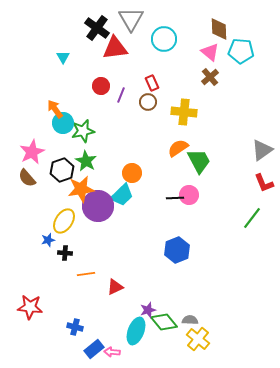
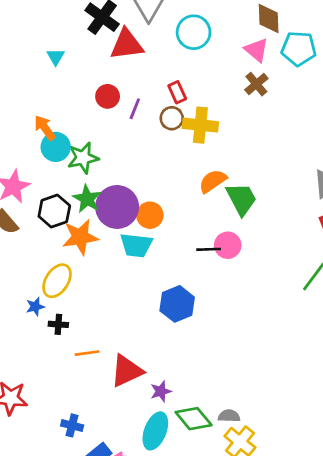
yellow cross: (184, 112) -> (200, 125), moved
cyan trapezoid: (122, 195) -> (136, 245), turned 50
purple circle: (98, 206) -> (117, 207), moved
blue hexagon: (177, 250) -> (177, 304), moved
red triangle: (115, 287) -> (127, 371), size x1.5
purple star: (148, 310) -> (161, 391), moved

